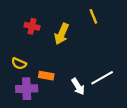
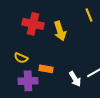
red cross: (32, 26) -> (33, 24), size x1.5
yellow arrow: (62, 34) -> (60, 31), turned -42

